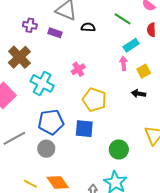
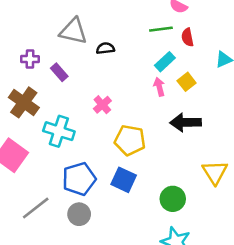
green line: (123, 19) -> (161, 29), moved, turned -30
purple rectangle: (55, 33) -> (59, 72), moved, turned 40
yellow square: (144, 71) -> (187, 82), moved
black arrow: (139, 94) -> (186, 122), size x1.6
blue square: (84, 129) -> (124, 180), turned 30

